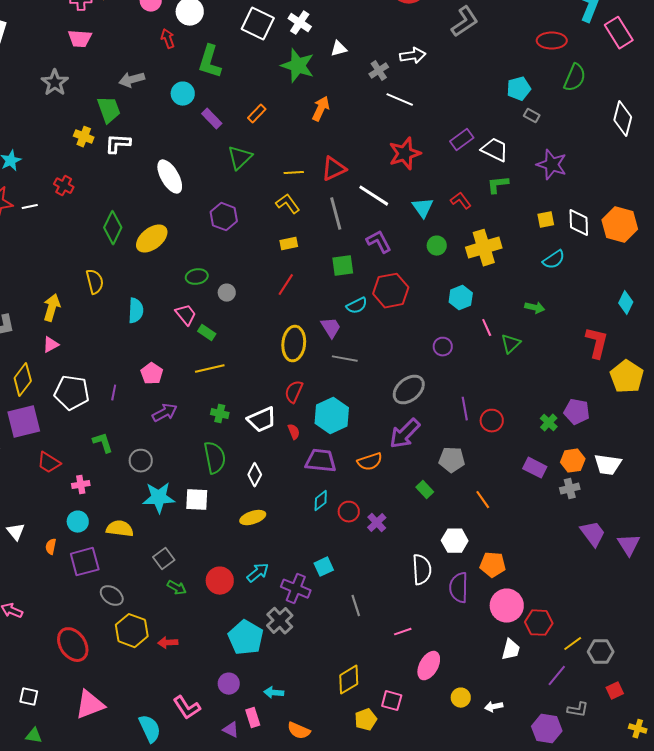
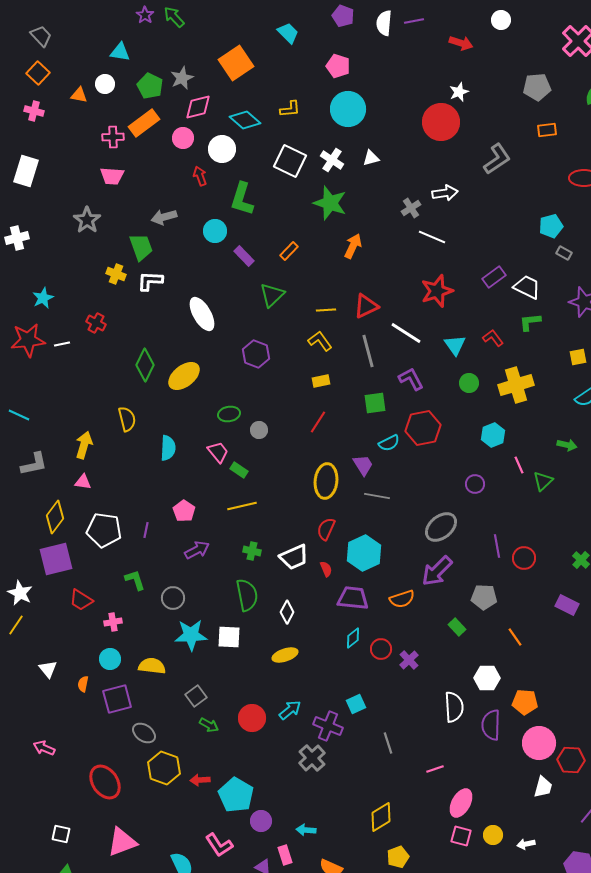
white triangle: (339, 49) -> (371, 158), moved
pink triangle: (51, 345) -> (83, 482), turned 36
cyan pentagon: (246, 638) -> (236, 795), moved
pink square: (392, 701) -> (461, 836), moved

